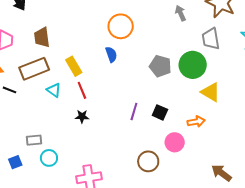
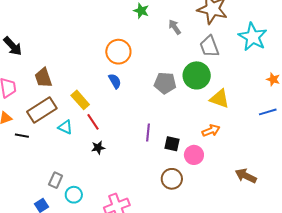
black square: (160, 112) -> (172, 144), moved
gray rectangle: (34, 140) -> (56, 180), turned -49

